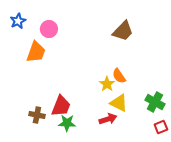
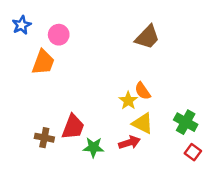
green star: (67, 123) -> (93, 147), moved
red square: (161, 127) -> (193, 152), turned -32

